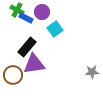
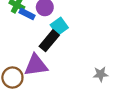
black rectangle: (27, 47) -> (49, 41), moved

